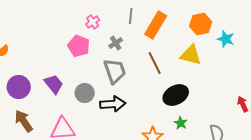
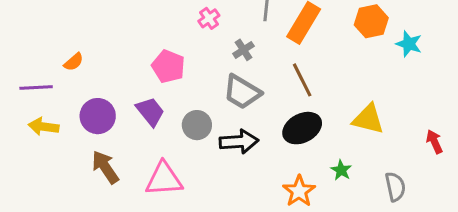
pink pentagon: (79, 46) -> (168, 66), moved
yellow triangle: (191, 55) -> (368, 119), moved
gray trapezoid: (115, 71) -> (242, 92), turned 140
black ellipse: (176, 95) -> (302, 128), moved

